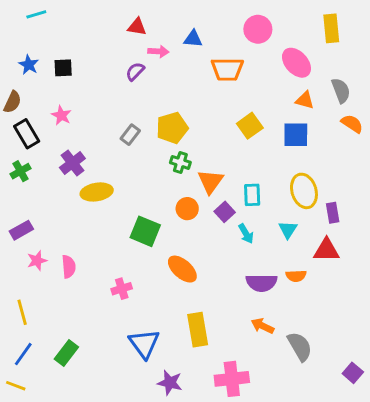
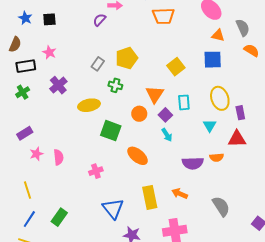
yellow square: (250, 126) -> (176, 67), moved
black rectangle: (27, 134) -> (26, 66), turned -66
green cross: (180, 162) -> (115, 85), moved
yellow ellipse: (97, 192) -> (89, 105), moved
cyan arrow: (246, 234) -> (167, 135), moved
orange arrow: (262, 326) -> (180, 194), moved

